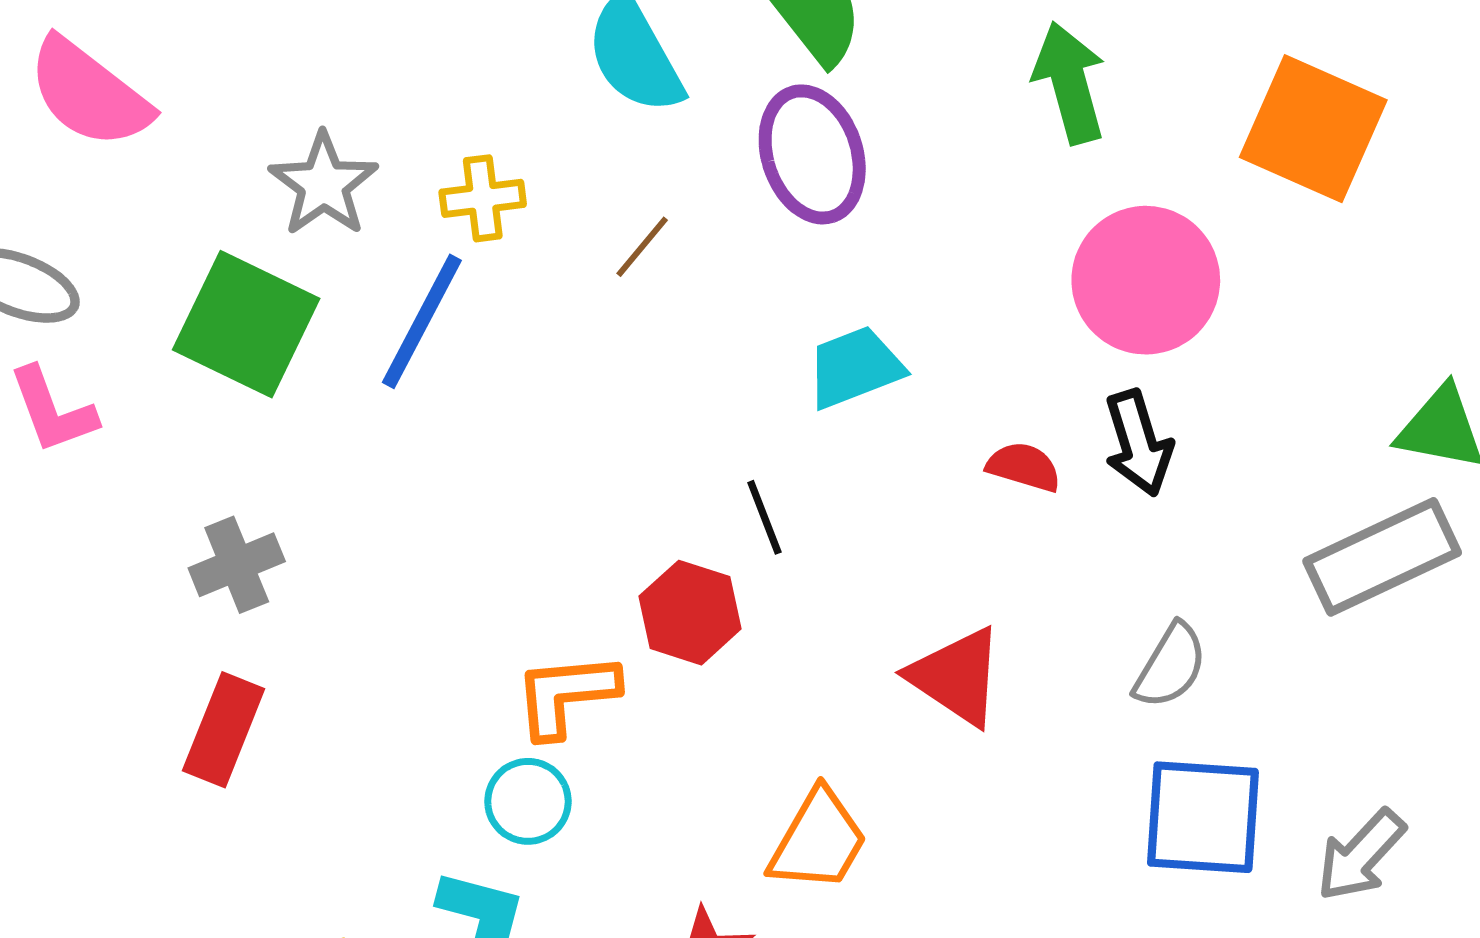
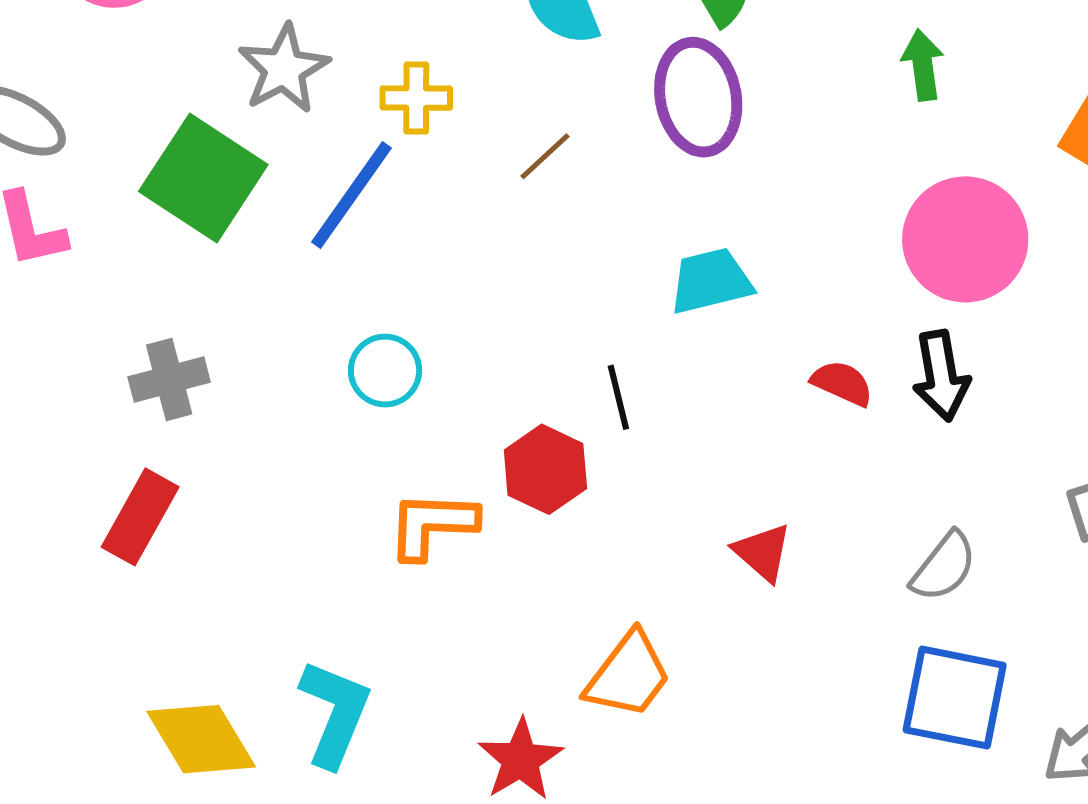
green arrow: (1070, 83) -> (923, 65), size x0.7
red triangle: (956, 677) -> (763, 552), size x0.7
cyan circle: (528, 801) -> (385, 371), moved

